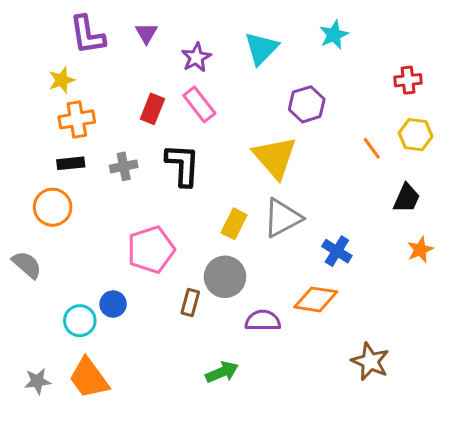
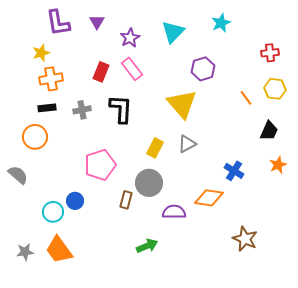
gray triangle: (282, 218) -> (187, 144), size x0.7
blue cross: (337, 251) -> (234, 171), moved

